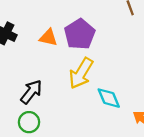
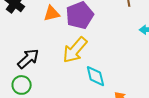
orange triangle: (48, 37) -> (52, 13), turned -36

